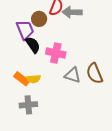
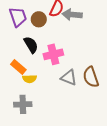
purple trapezoid: (25, 30) -> (18, 17), moved
pink cross: (56, 53) -> (53, 54), turned -30
orange rectangle: (22, 79) -> (18, 67), moved

